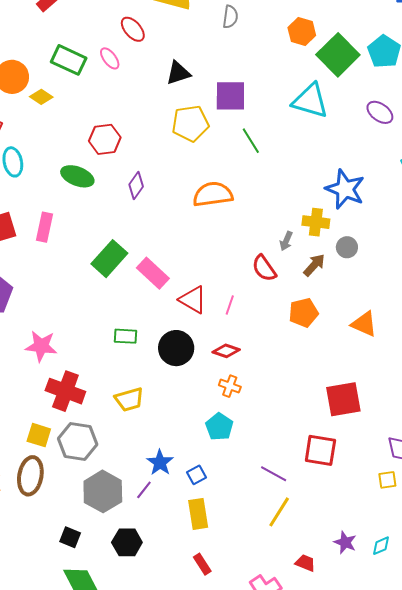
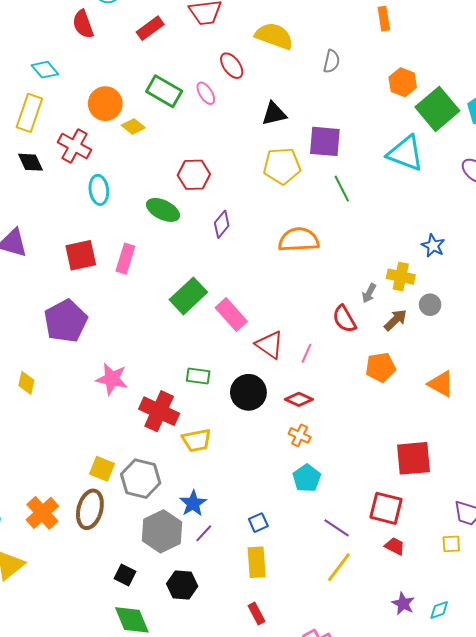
blue star: (345, 189) -> (433, 246), size x0.6
red cross: (65, 391) -> (159, 411), moved
cyan pentagon: (219, 427) -> (307, 478), moved
blue star: (160, 463) -> (193, 503), moved
red trapezoid: (305, 563) -> (395, 546), moved

